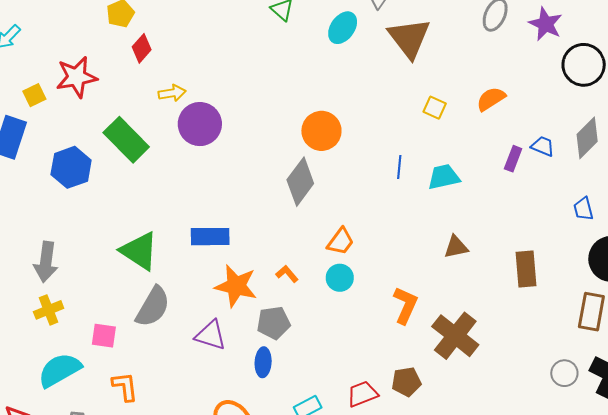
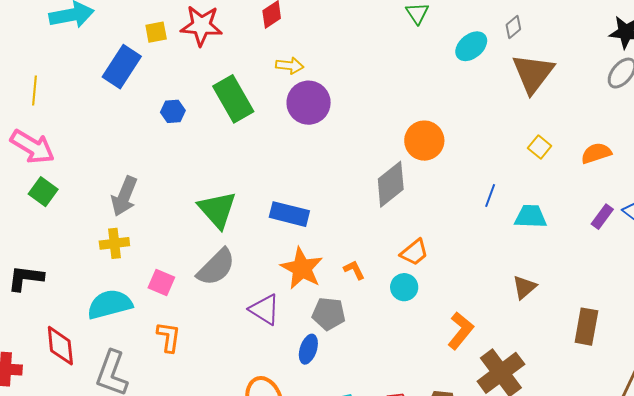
blue hexagon: (71, 167) -> (173, 111), size x0.6
brown triangle: (456, 247) -> (524, 287), turned -44

